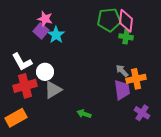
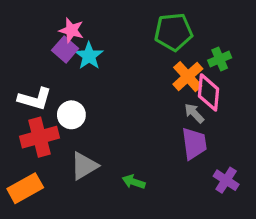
pink diamond: (126, 21) -> (209, 92), moved
green cross: (126, 37) -> (220, 59), moved, turned -32
white L-shape: (22, 62) -> (35, 99), turned -45
orange cross: (136, 79) -> (188, 77), moved, turned -30
gray triangle: (53, 90) -> (84, 166), moved

